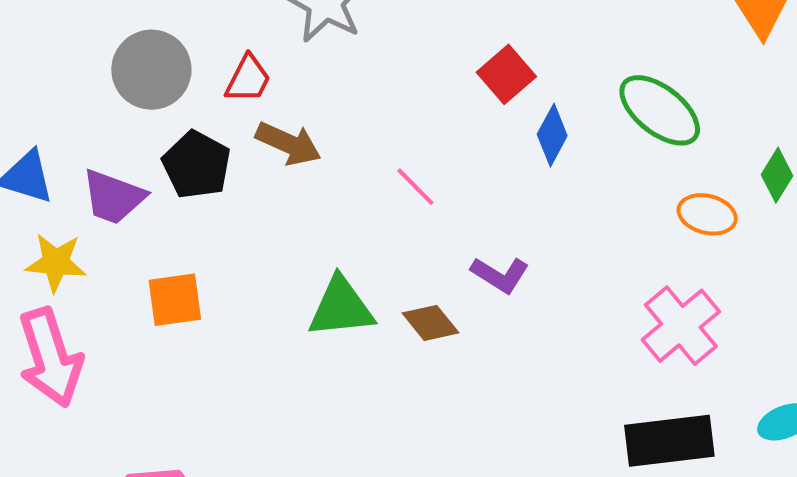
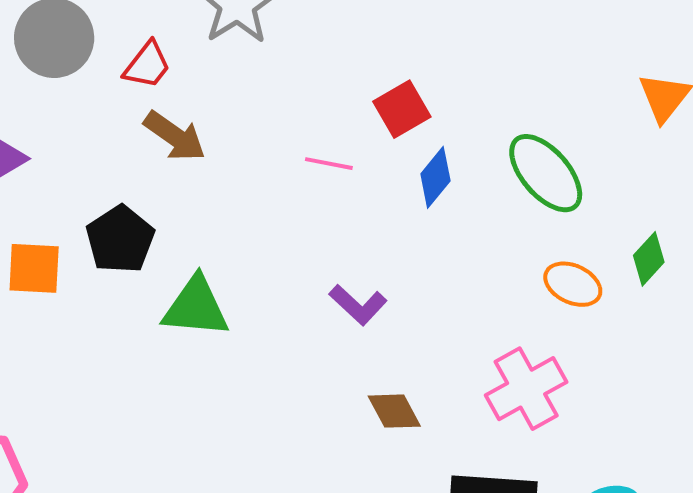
black pentagon: (197, 165) -> (120, 239), moved
pink line: (415, 187) -> (329, 164), moved, turned -45
brown diamond: (430, 323) -> (394, 411), moved

